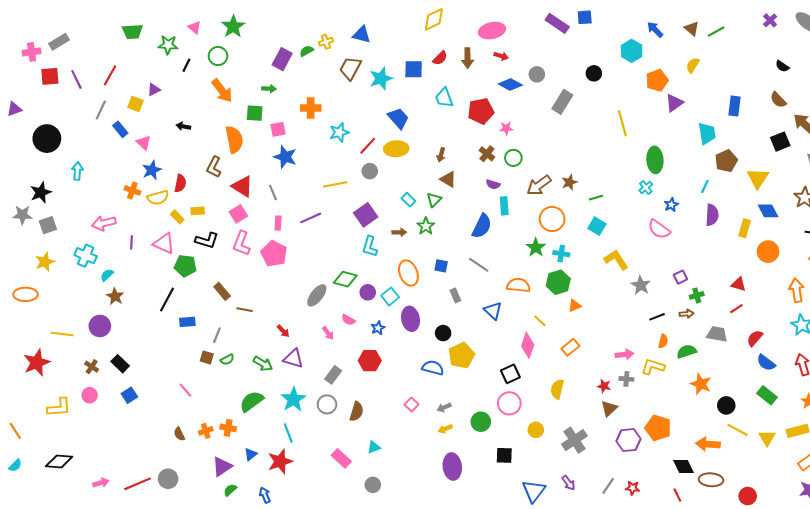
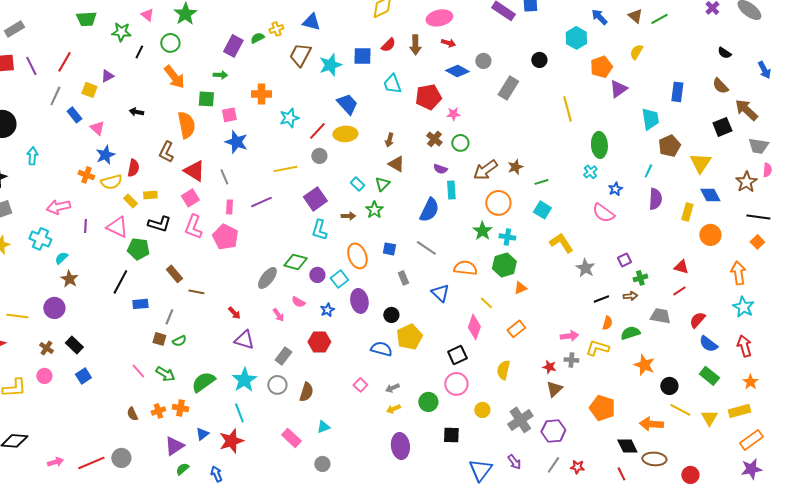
green arrow: (263, 364) -> (165, 374), moved
purple hexagon: (628, 440) -> (553, 431), moved

